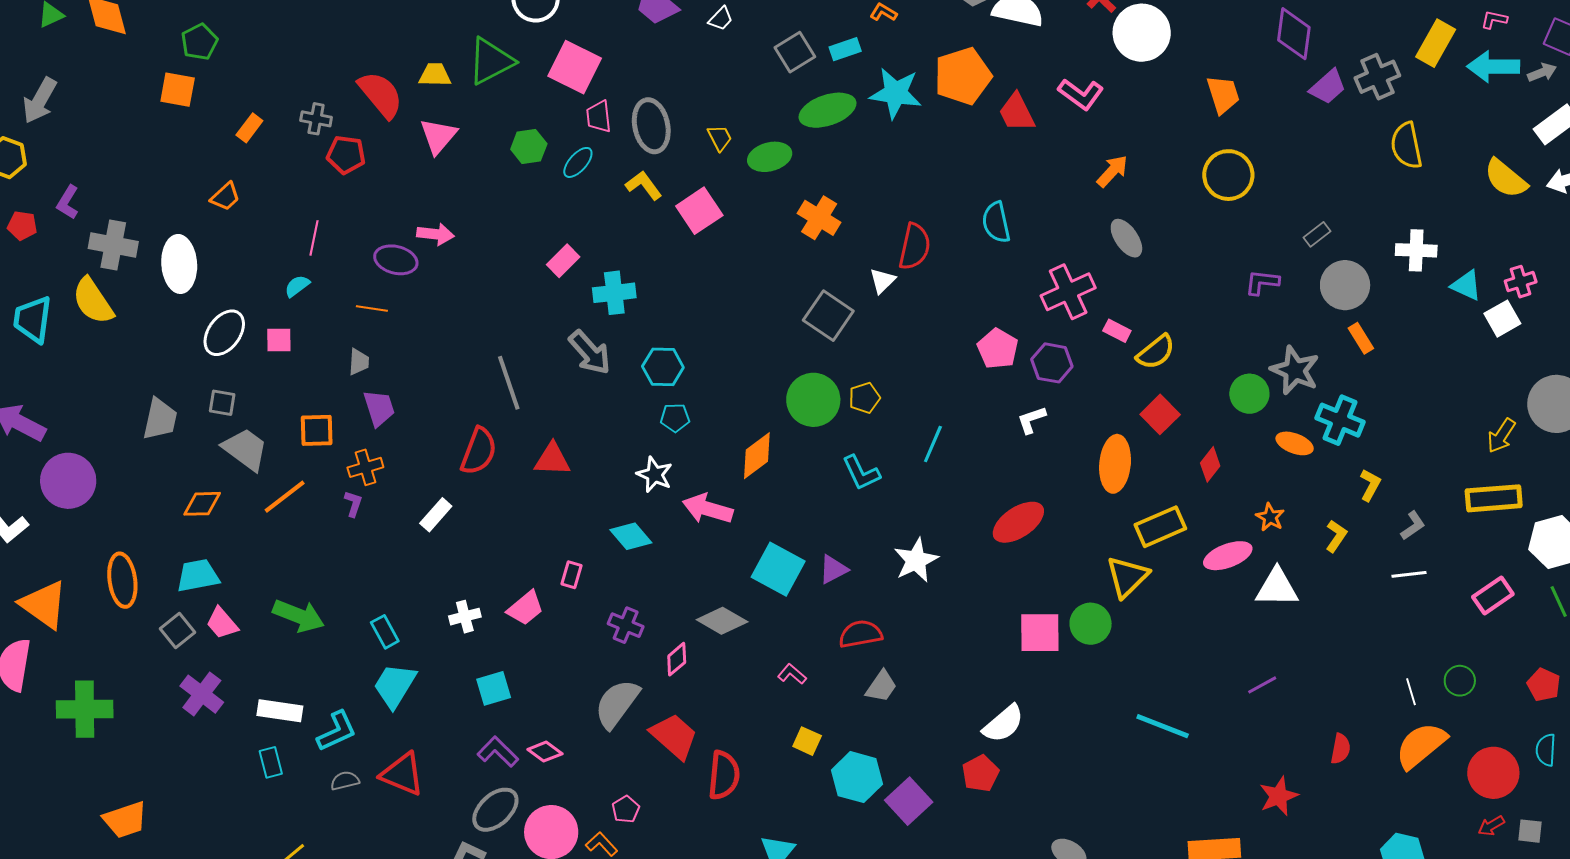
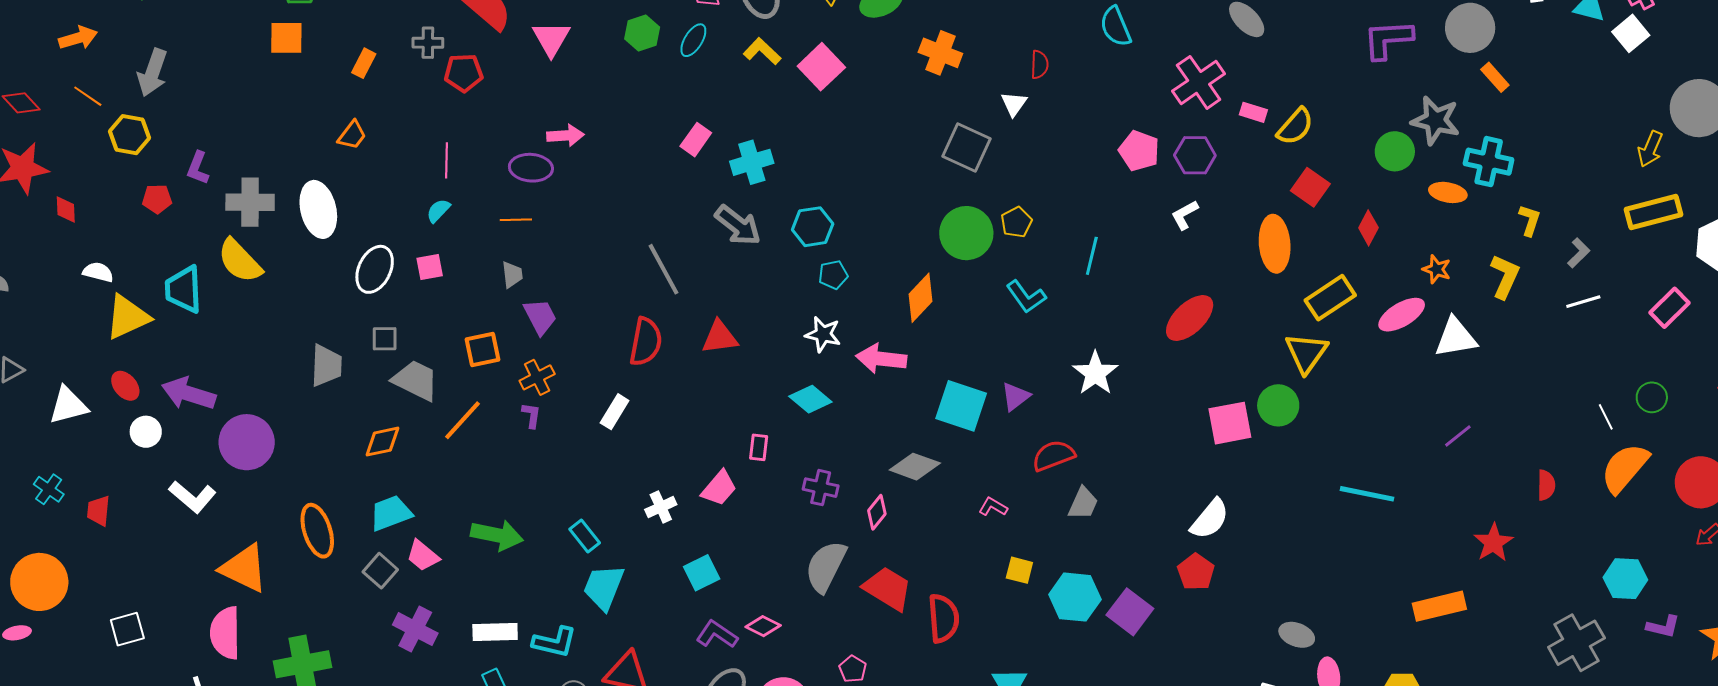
red semicircle: (915, 247) -> (1039, 65), size x0.6
purple L-shape: (1262, 282) -> (1388, 39), size x1.5
yellow L-shape: (1336, 536) -> (1505, 276), size x1.4
cyan L-shape: (337, 731) -> (555, 642), turned 48

